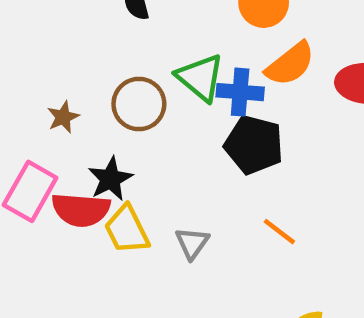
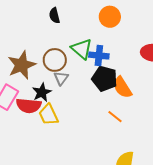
orange semicircle: (290, 64) -> (122, 87), moved, turned 95
brown star: (63, 117) -> (22, 65), size x2.0
gray triangle: (192, 243) -> (61, 78), moved

